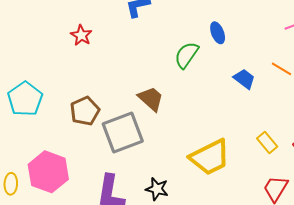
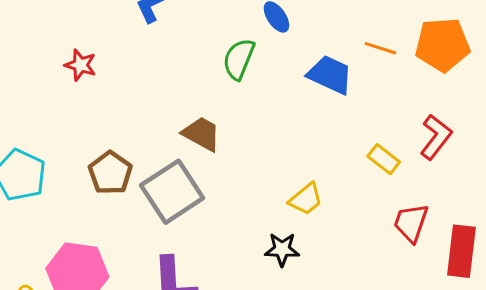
blue trapezoid: (244, 79) -> (330, 75), size x1.4
yellow trapezoid: (210, 157) -> (306, 199), size x0.6
black star: (157, 189) -> (282, 249), moved

